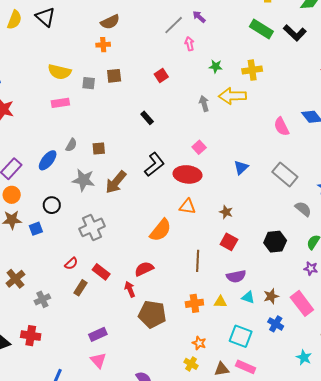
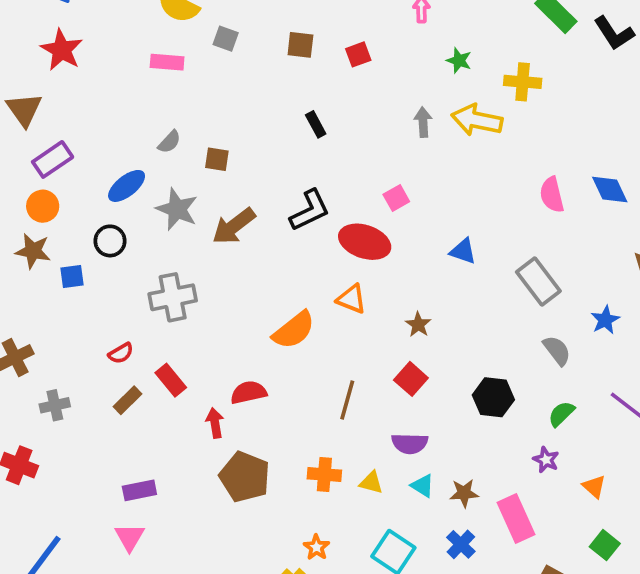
brown square: (114, 76) -> (300, 45), moved
blue ellipse: (48, 160) -> (127, 186), moved
blue triangle: (241, 167) -> (463, 251), turned 49

